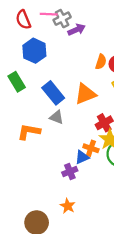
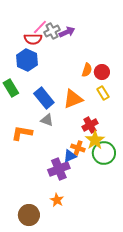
pink line: (49, 14) -> (40, 27), turned -49
red semicircle: (23, 20) -> (33, 39), moved, turned -66
purple arrow: (77, 30) -> (67, 32), moved
purple cross: (70, 172) -> (59, 169), size x1.5

